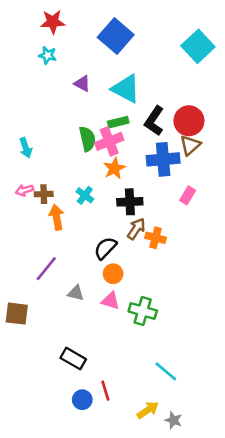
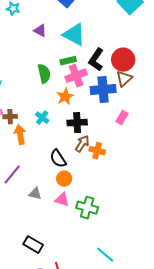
pink cross: (109, 141) -> (76, 76), moved
black semicircle: (105, 248) -> (58, 159), turned -78

